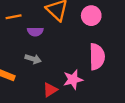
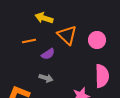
purple semicircle: (35, 32) -> (48, 54), turned -32

